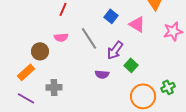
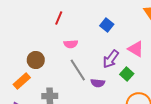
pink triangle: (137, 24) -> (136, 49), moved
pink semicircle: (61, 37) -> (71, 44), moved
gray line: (89, 38) -> (78, 70), moved

